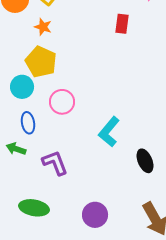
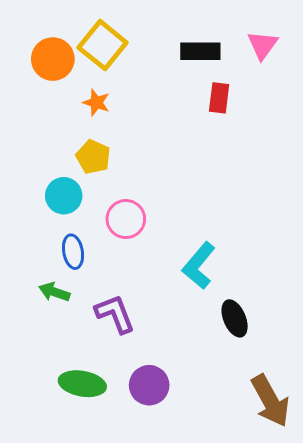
yellow pentagon: (41, 62) -> (93, 157), size x0.7
black ellipse: (145, 161) -> (235, 318), moved
purple circle: (95, 215) -> (149, 385), moved

